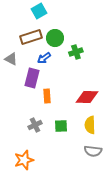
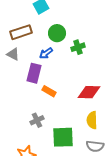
brown rectangle: (31, 37) -> (21, 32), moved
orange rectangle: (47, 96) -> (49, 91), turned -56
green square: (61, 126) -> (63, 137), moved, size x1.6

